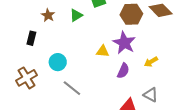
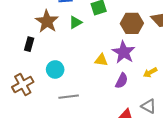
brown star: (48, 15) -> (47, 21), size x1.6
gray line: (72, 88) -> (69, 97), turned -48

